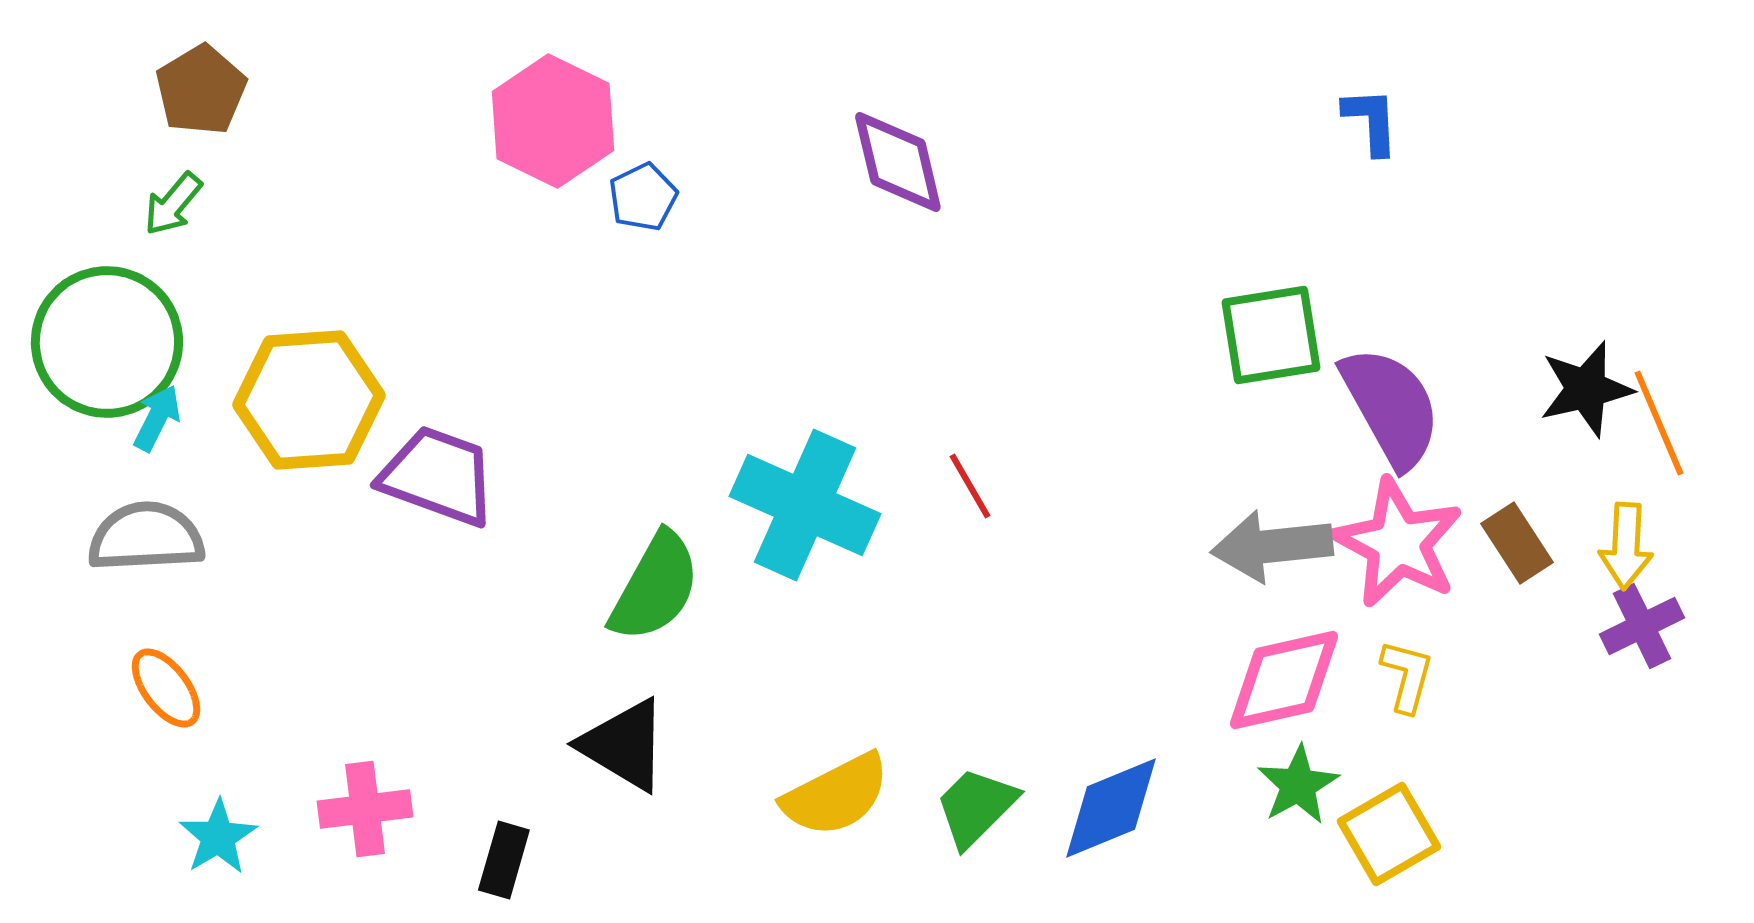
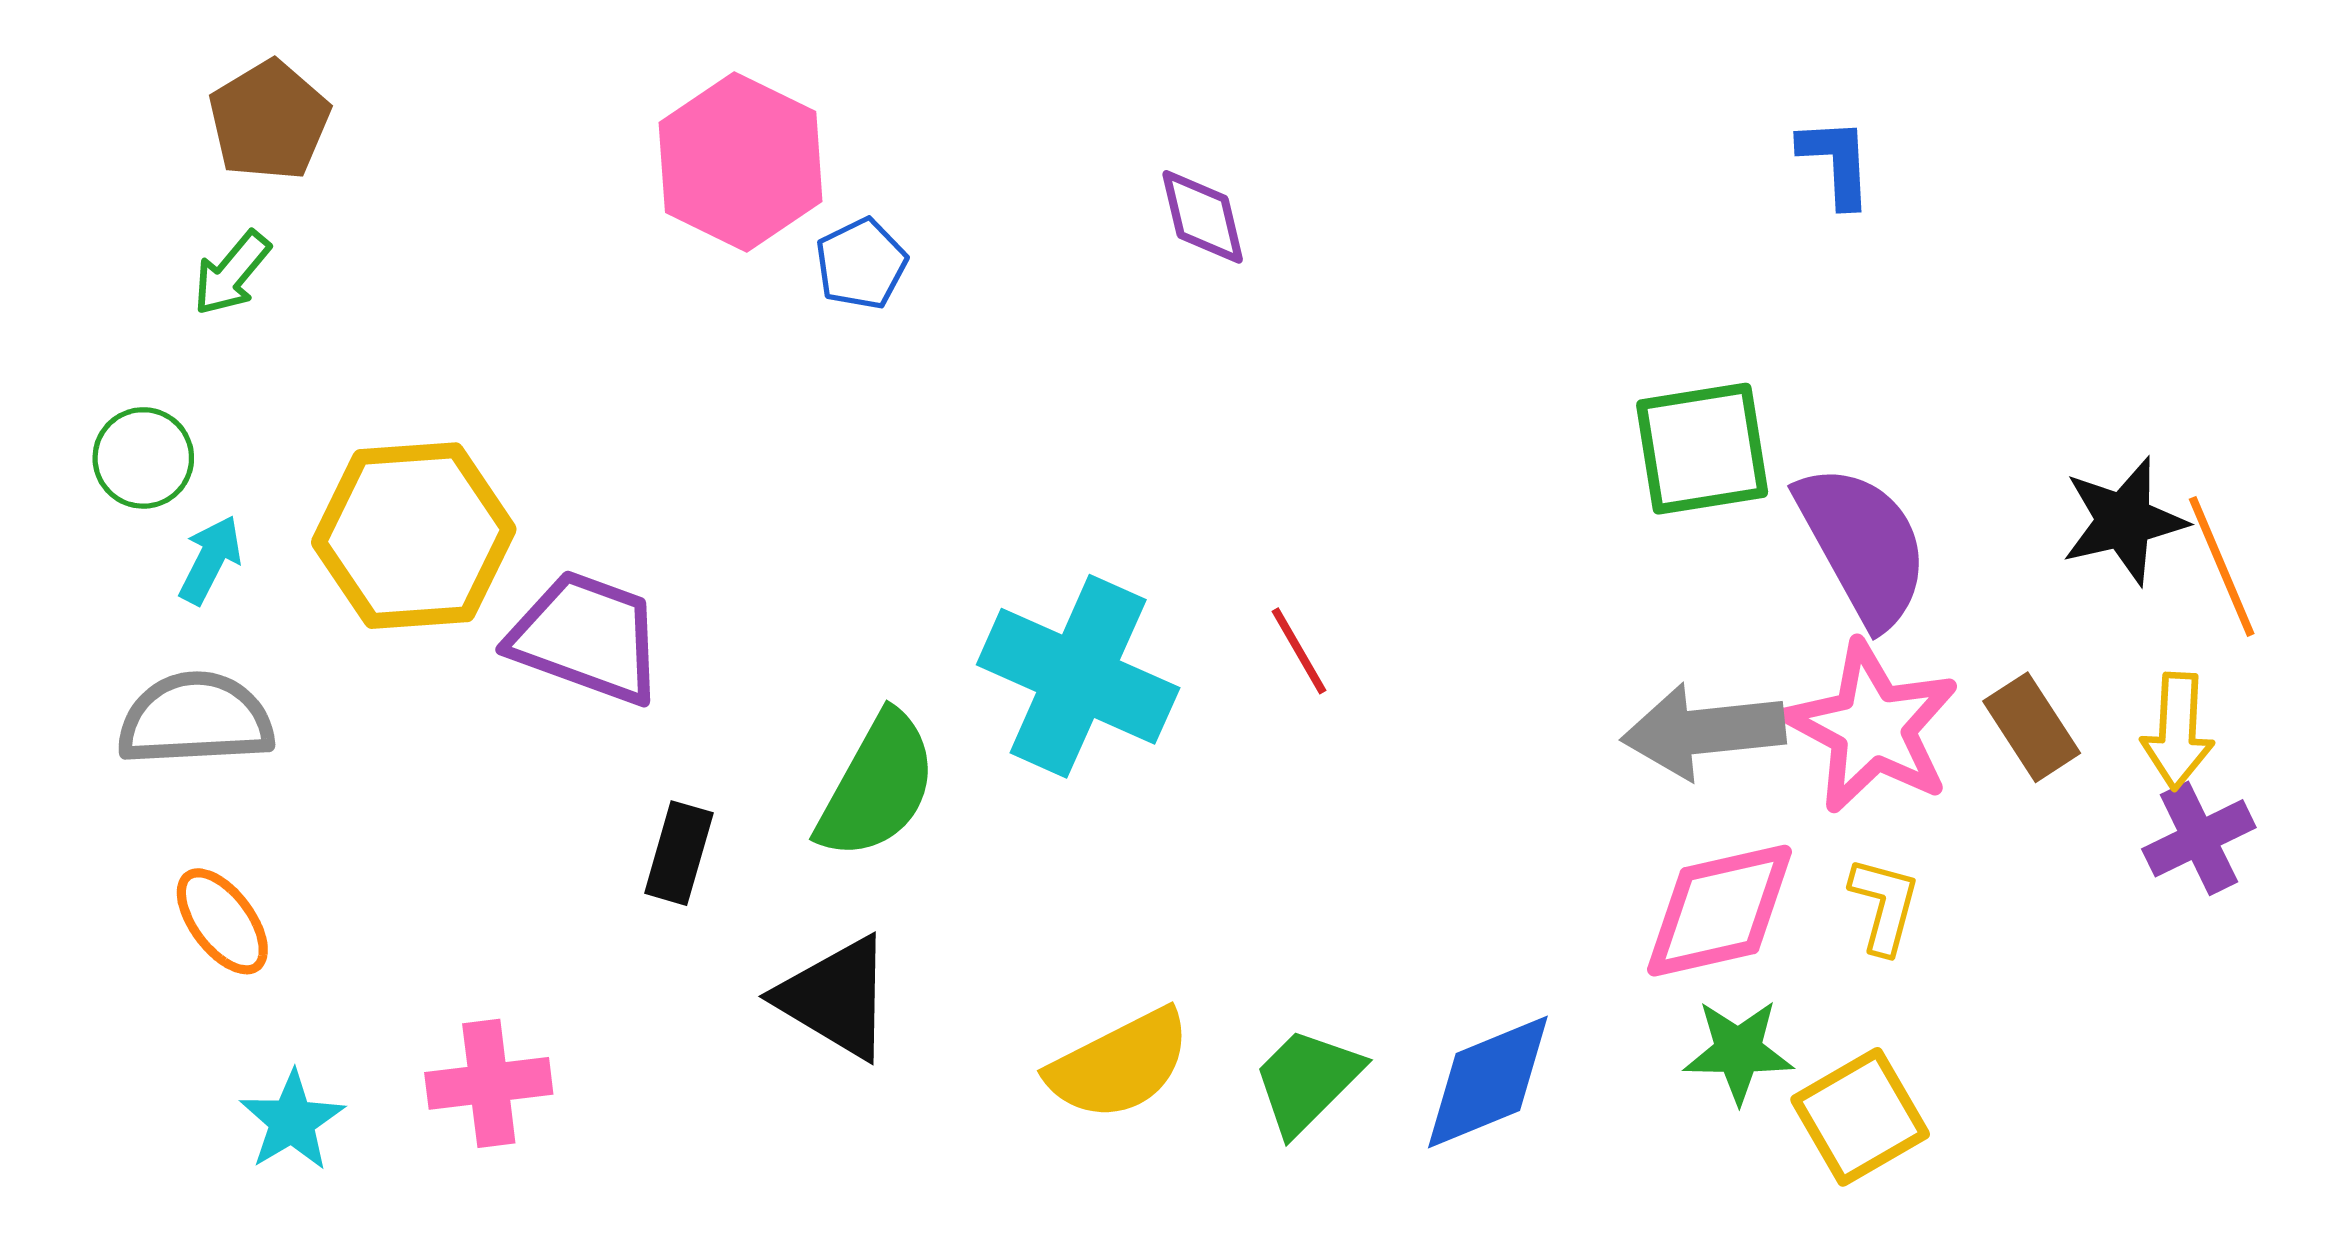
purple diamond: (898, 162) -> (1203, 217), size x0.7
green circle: (107, 342) -> (143, 458), size x0.5
green star: (1298, 785) -> (1738, 1051), turned 30
black rectangle: (504, 860) -> (679, 853), moved

